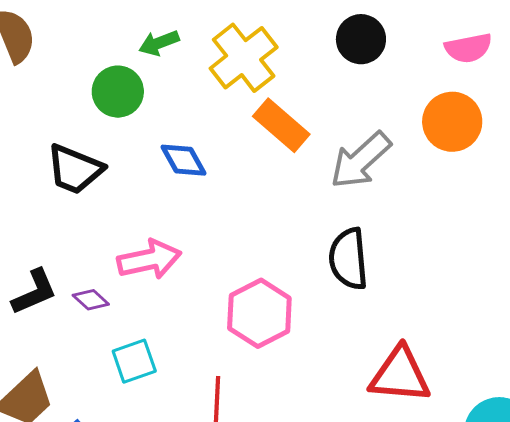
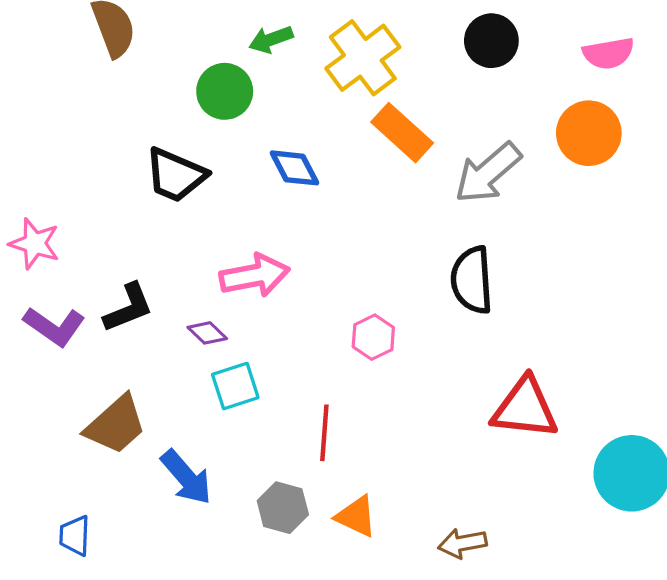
purple diamond: (91, 300) -> (207, 333), moved
pink hexagon: (259, 313) -> (373, 337), size x0.6

